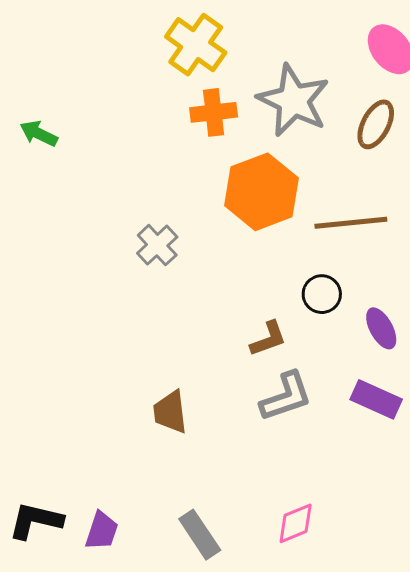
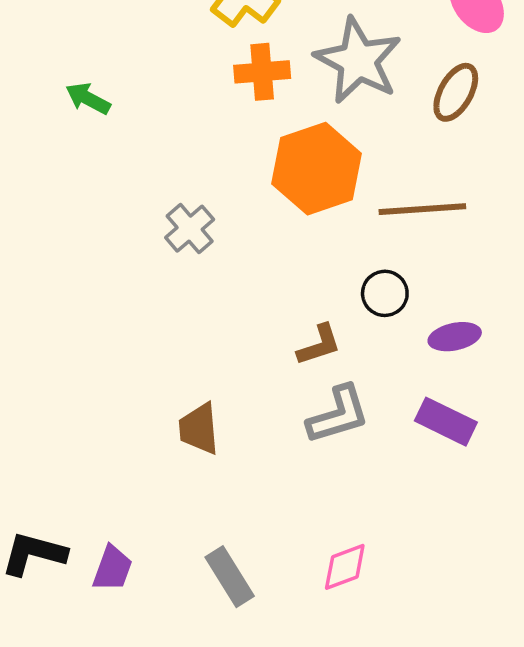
green arrow: (39, 134) -> (88, 98), moved
purple ellipse: (381, 328) -> (455, 337), turned -75

